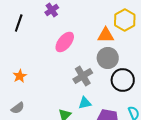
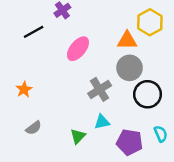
black line: (19, 23) -> (34, 32), moved, turned 42
gray semicircle: (18, 108) -> (34, 128), moved

